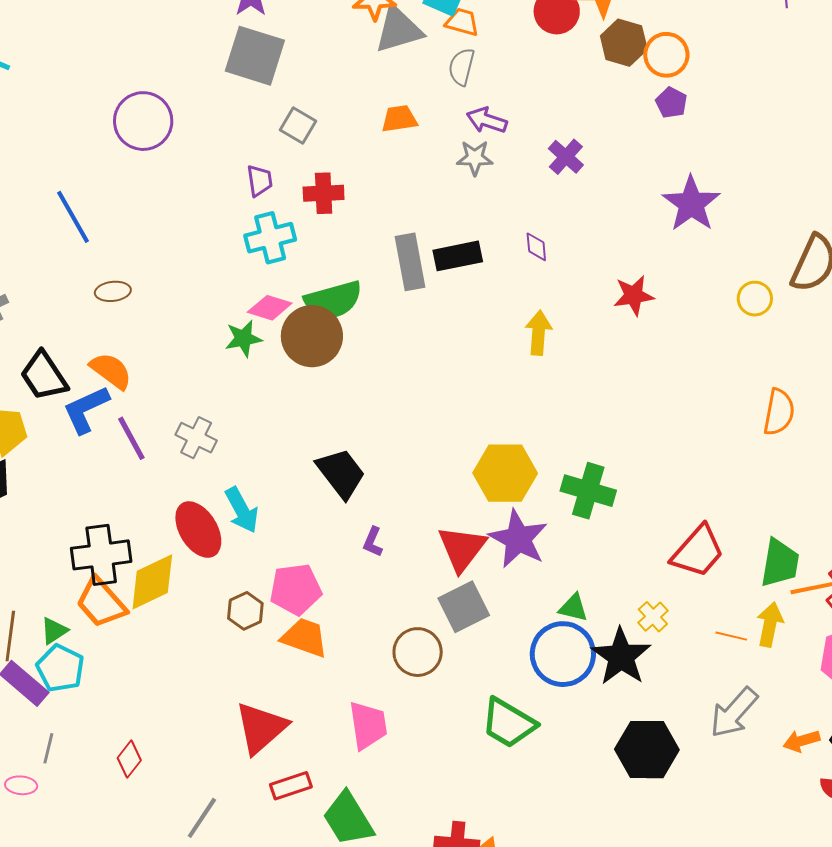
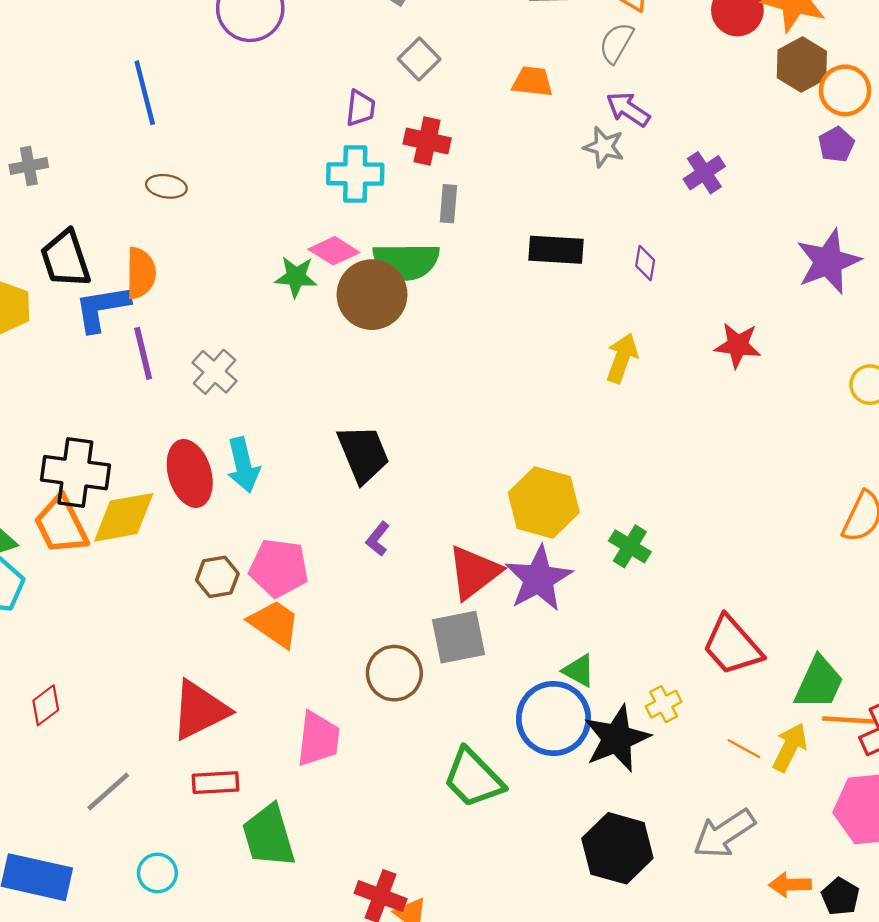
gray rectangle: (410, 262) -> (448, 204), moved, size x0.6
orange semicircle: (111, 371) -> (141, 273), turned 39
green cross: (588, 491) -> (630, 546), size x0.7
red trapezoid: (698, 551) -> (732, 646), turned 82

